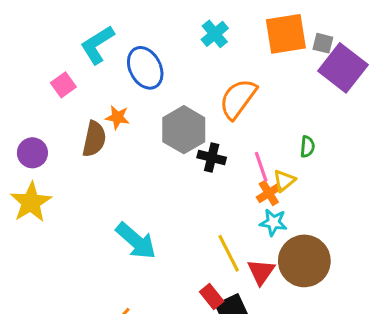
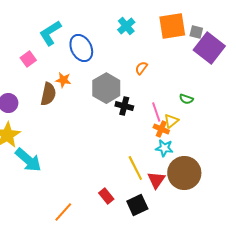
orange semicircle: (238, 99) -> (141, 68), size x0.5
green semicircle: (307, 147) -> (186, 99), turned 104
orange cross: (269, 193) -> (161, 129), turned -35
cyan arrow: (136, 241) -> (28, 160), moved
red rectangle: (212, 296) -> (106, 196), moved

